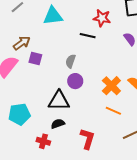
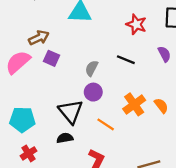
black line: (88, 36) -> (126, 60), moved
black triangle: (59, 101) -> (71, 112), turned 40
orange line: (113, 111) -> (106, 124), moved
red cross: (43, 141) -> (29, 153), moved, turned 32

